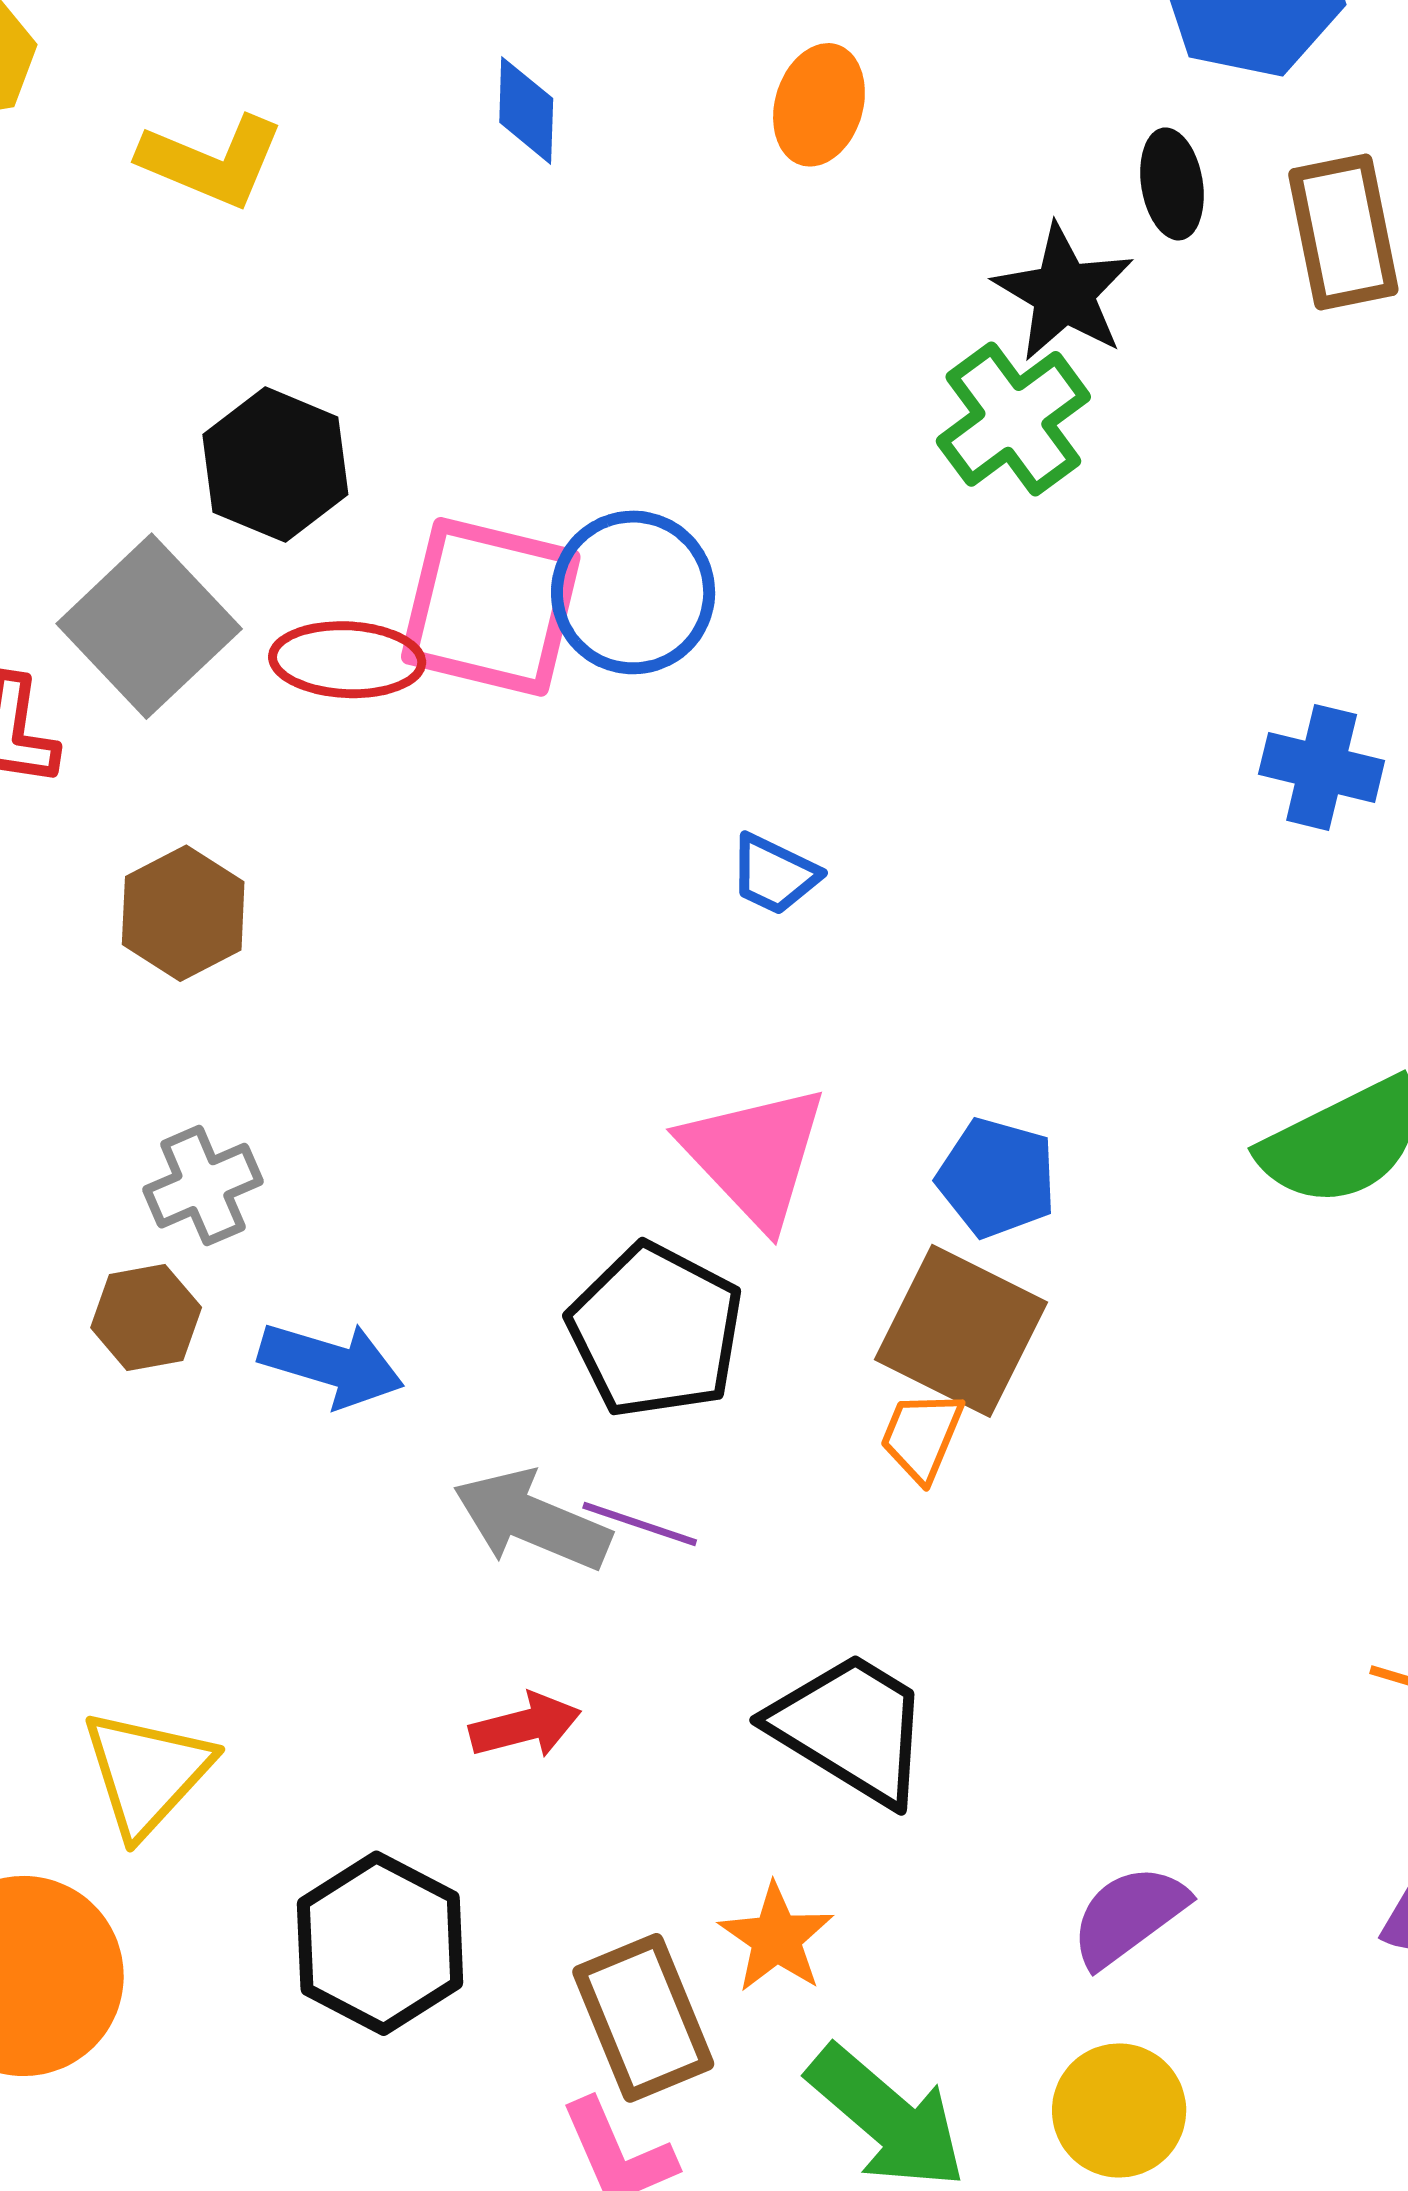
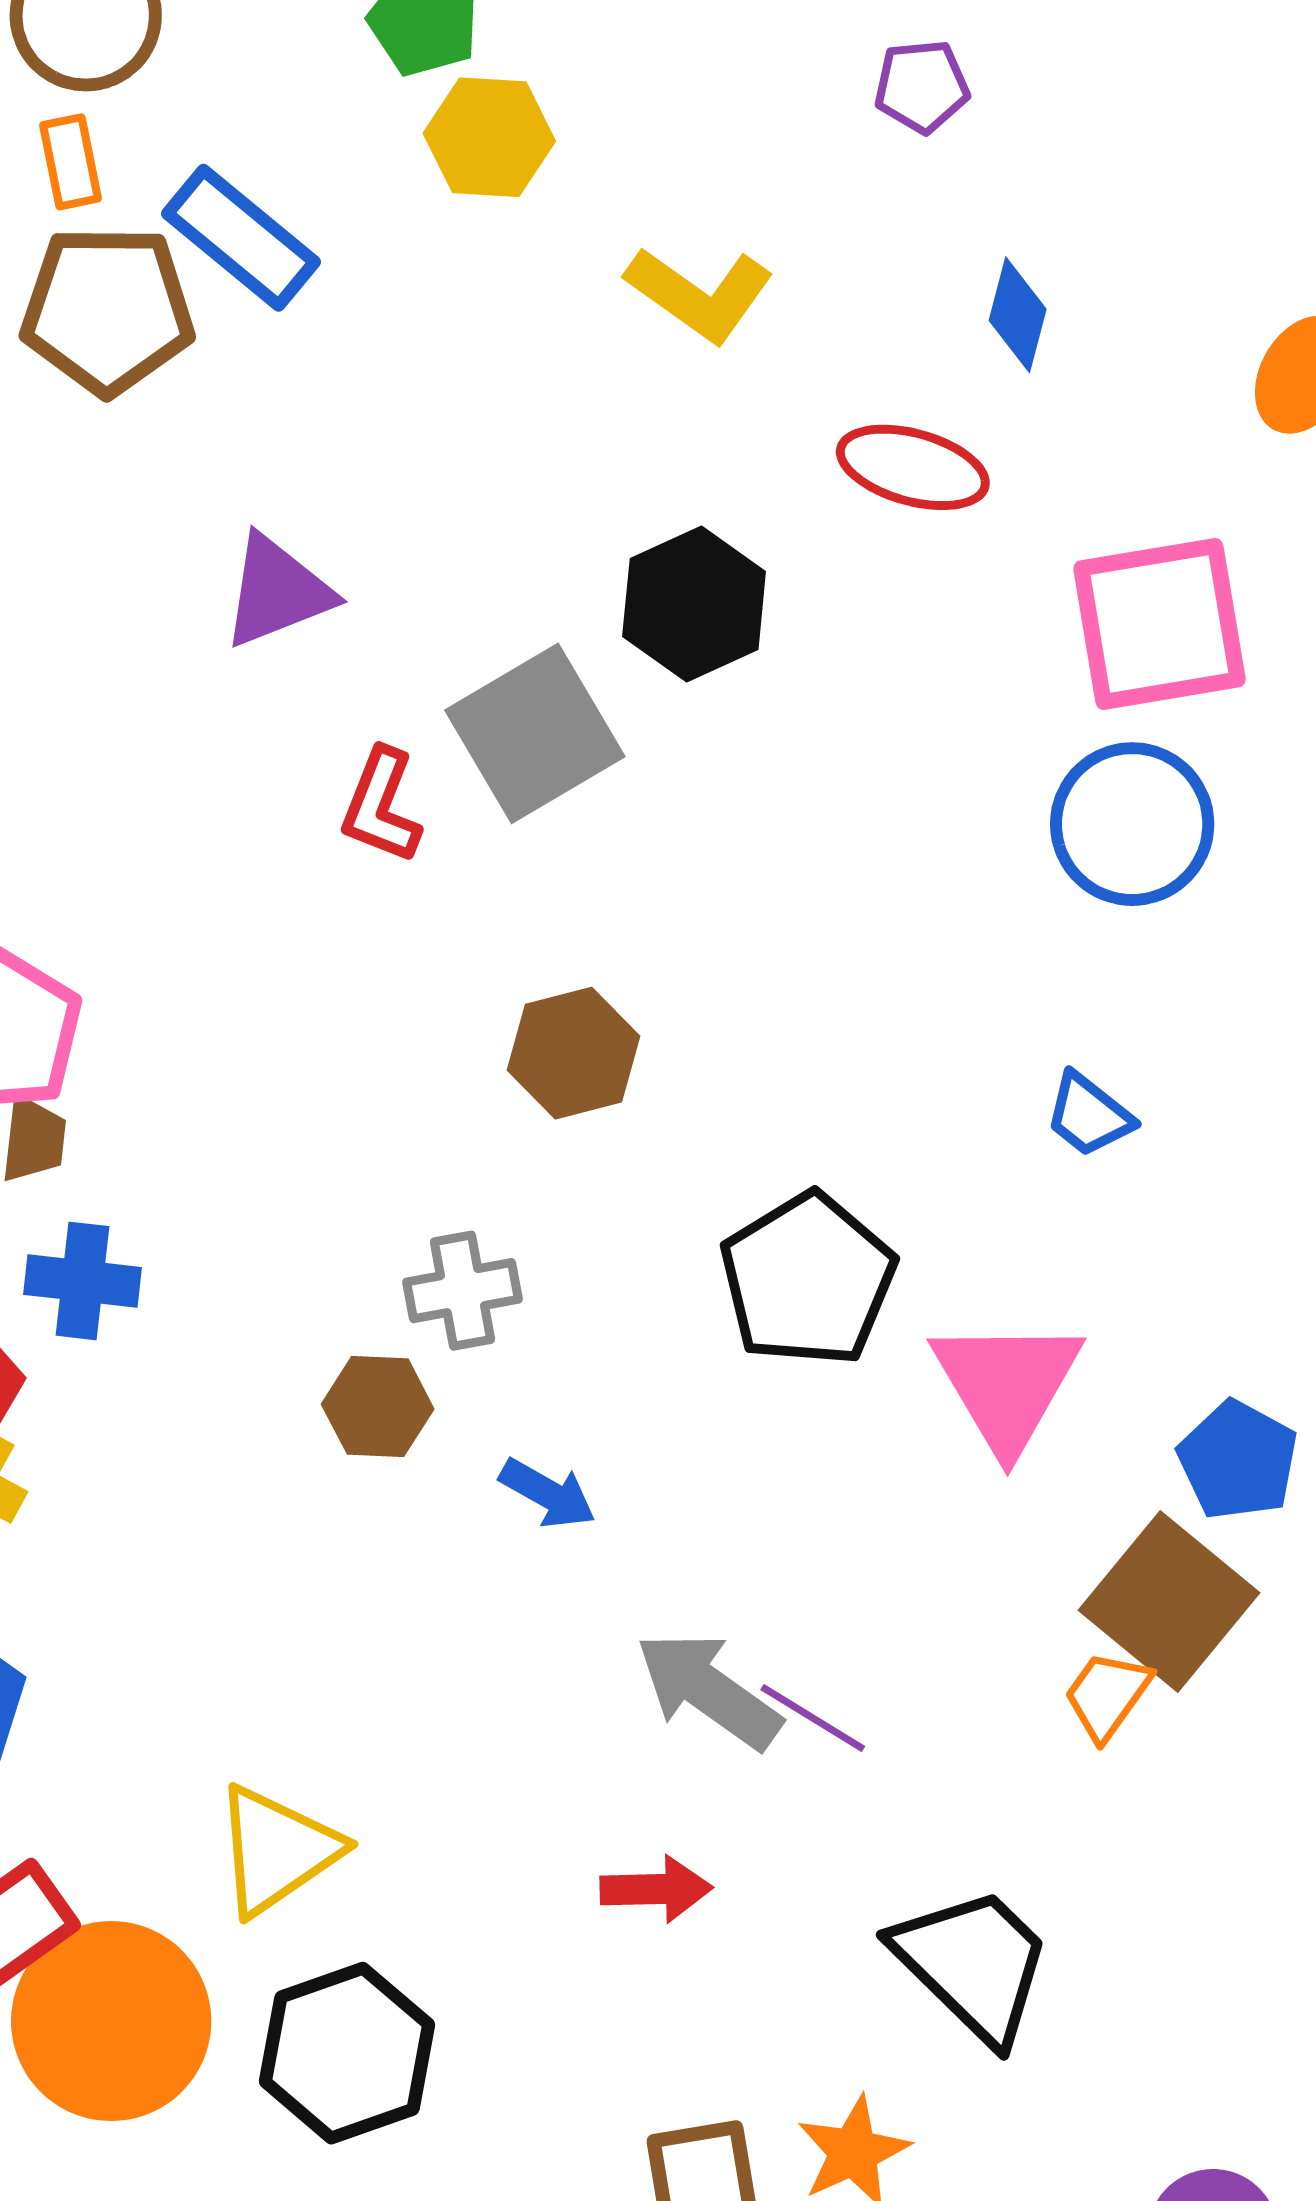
blue circle: (633, 592) -> (1132, 824), moved
pink square: (491, 607) -> (1159, 624), moved, turned -36
red ellipse: (347, 660) -> (913, 467), moved
brown hexagon: (183, 913) -> (573, 1053), moved
black pentagon: (656, 1331) -> (808, 1280), moved
blue arrow: (331, 1364) -> (548, 1494), size x0.7
black hexagon: (380, 1943) -> (347, 2053), moved

